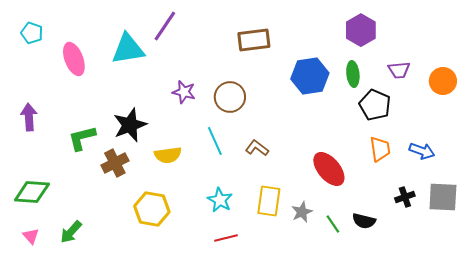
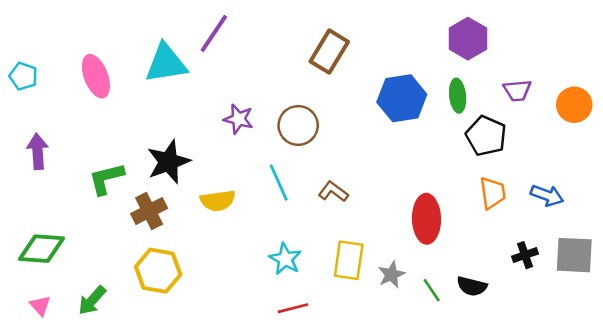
cyan pentagon: (32, 33) -> (23, 76), moved
brown rectangle: (254, 40) -> (329, 52), turned -52
red ellipse: (329, 169) -> (426, 219), turned 39
yellow hexagon: (152, 209) -> (158, 271), moved

